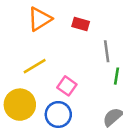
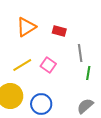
pink square: (67, 86) -> (48, 65), moved

